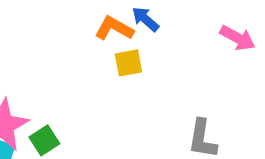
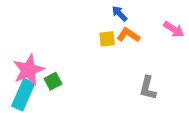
orange L-shape: (114, 28) -> (128, 35), moved

